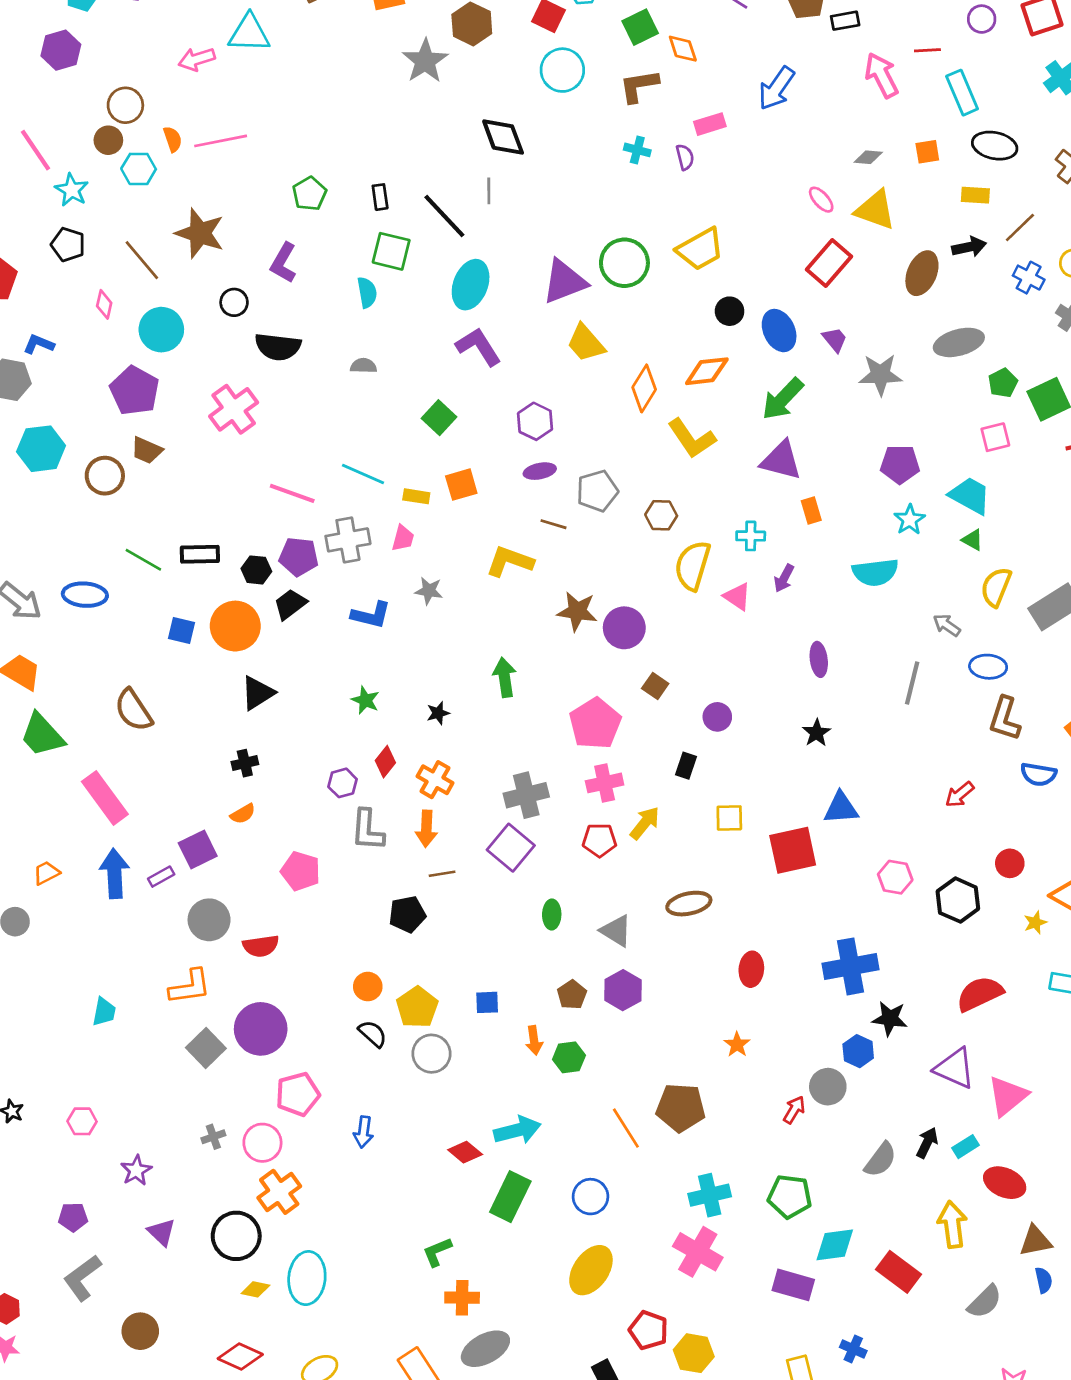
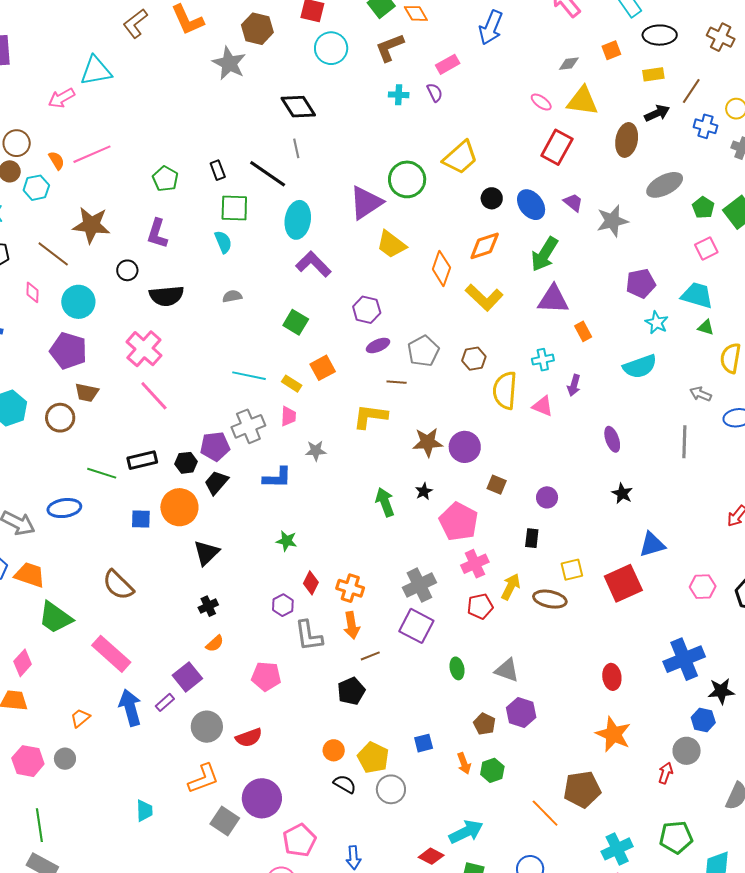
pink line: (292, 493) -> (154, 396), moved, turned 40
yellow rectangle: (416, 496) -> (292, 384), turned 36
black star: (438, 713) -> (424, 491), moved
brown ellipse: (689, 904) -> (550, 599), moved, turned 36
orange star: (737, 1044) -> (613, 734), size x1.8

